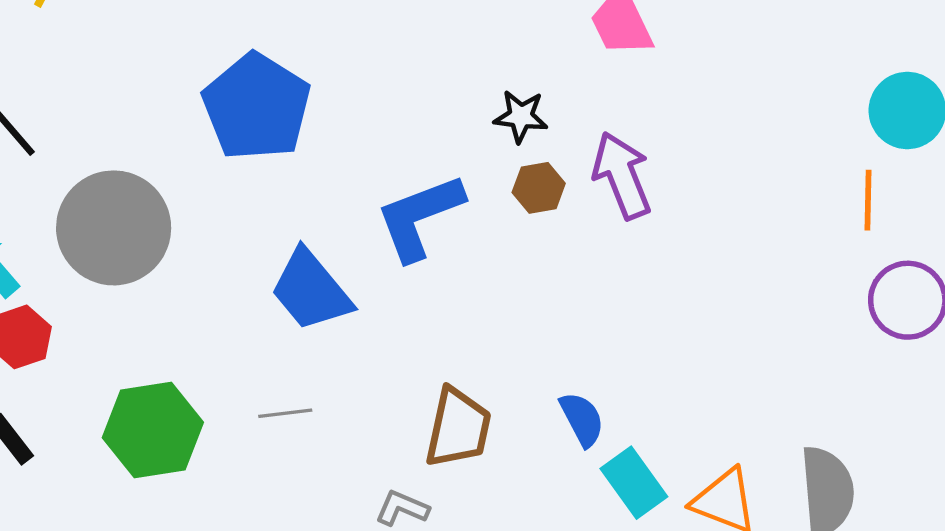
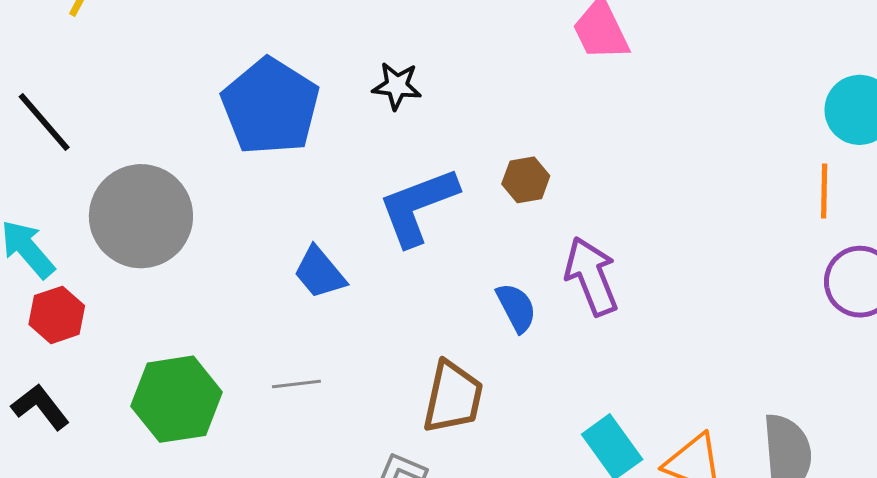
black star: (521, 116) -> (397, 86), moved
purple arrow: (622, 175) -> (591, 276), moved
blue trapezoid: (311, 290) -> (320, 273), size x0.7
blue semicircle: (582, 419) -> (516, 308), moved

